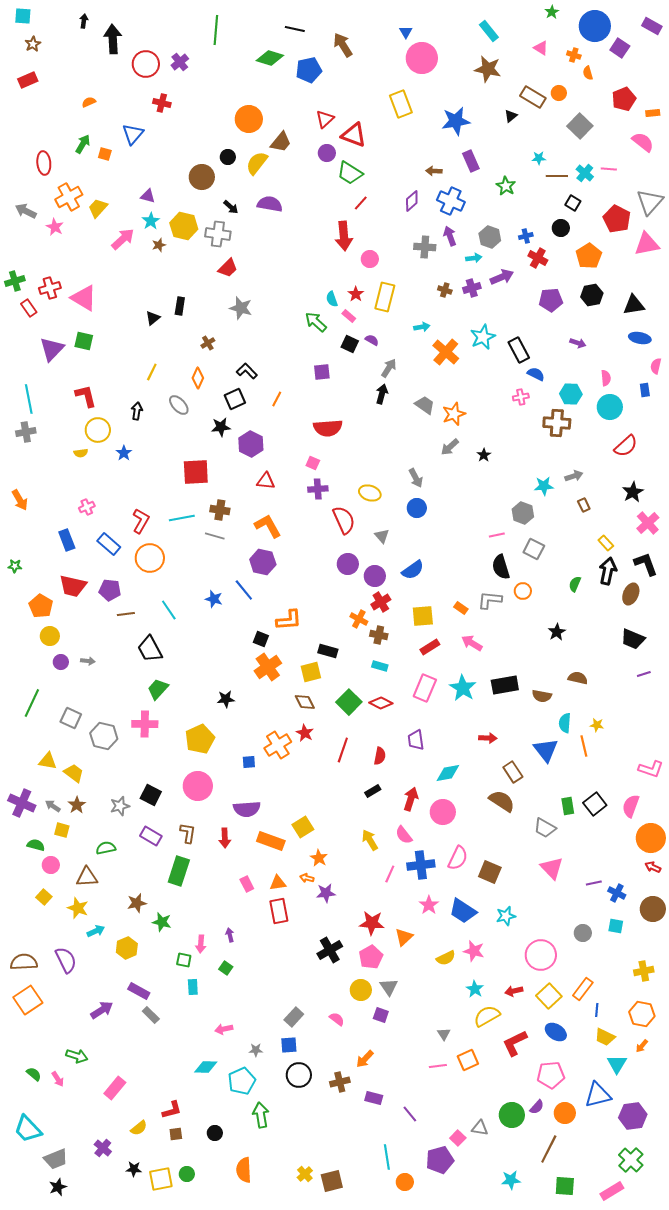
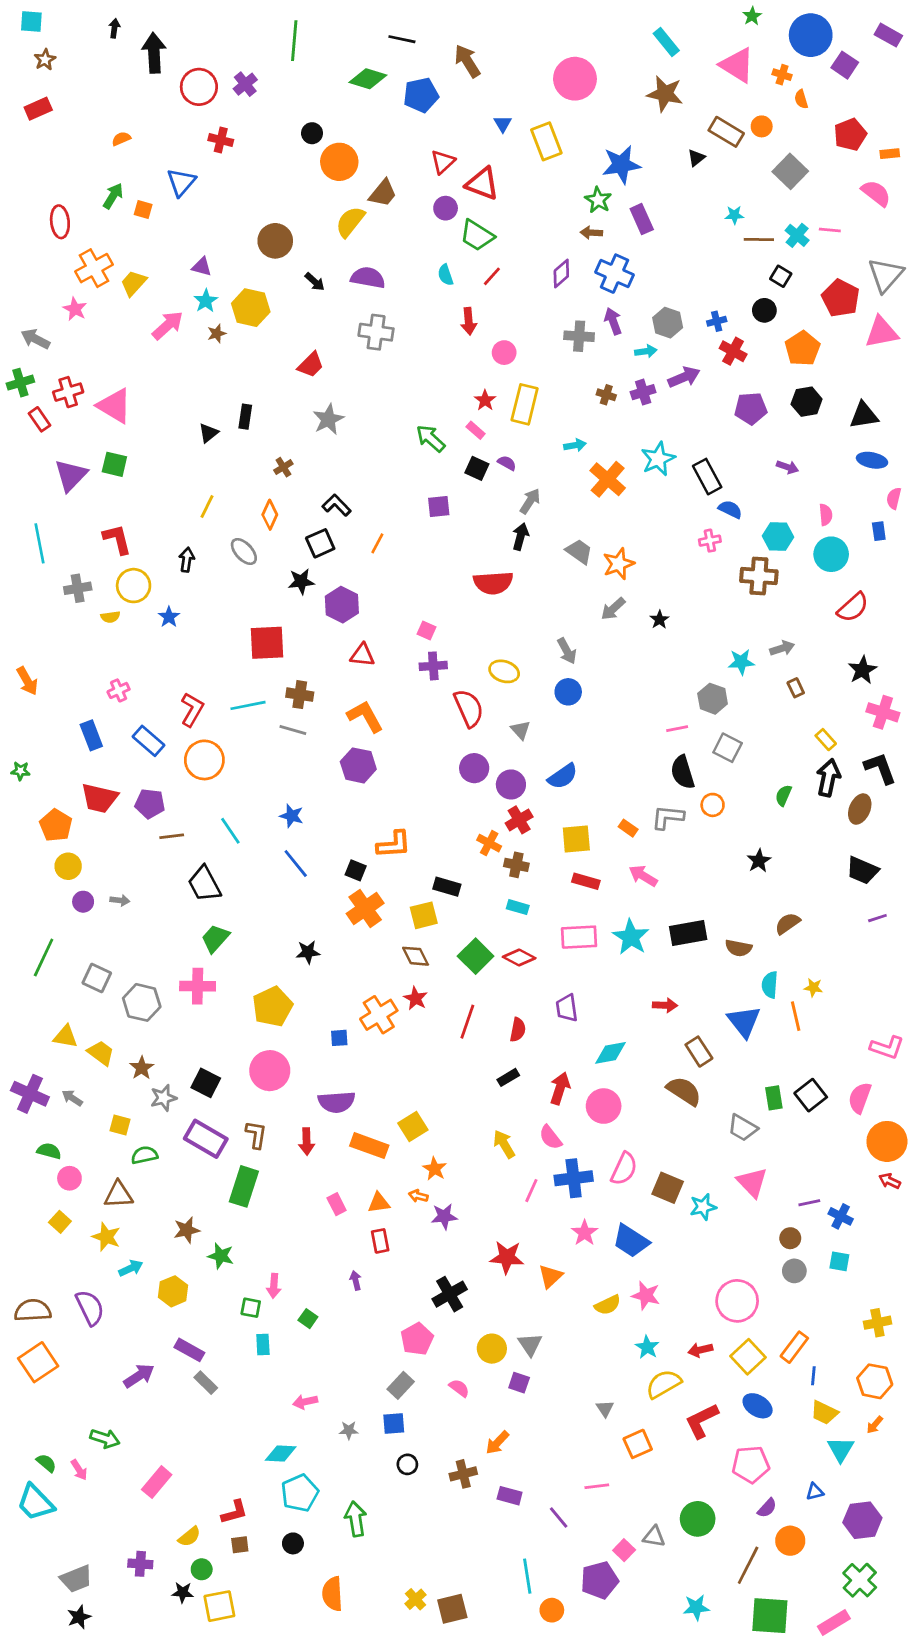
blue triangle: (406, 32) -> (503, 124), moved
pink triangle: (541, 48) -> (737, 65), size x1.8
black circle: (228, 157) -> (312, 133), moved
green star: (506, 186) -> (598, 200), moved
gray arrow: (26, 211) -> (35, 339), moved
gray cross: (218, 234) -> (376, 332), moved
red arrow: (344, 236) -> (469, 321), size x0.7
cyan semicircle: (332, 299) -> (446, 275), moved
gray star: (241, 308) -> (328, 419), turned 30
red semicircle: (328, 428) -> (493, 583), moved
gray cross: (26, 432) -> (78, 588), moved
pink cross: (648, 523) -> (883, 712), turned -30
blue line: (244, 590) -> (296, 864), moved
red rectangle: (430, 647) -> (586, 881), turned 48
brown semicircle: (578, 678) -> (788, 923), turned -48
pink rectangle: (425, 688) -> (579, 937), turned 64
brown star: (77, 805) -> (142, 1068), moved
yellow square: (62, 830) -> (120, 1125), moved
purple rectangle: (151, 836) -> (206, 1139), size x1.4
brown circle: (653, 909) -> (790, 1238), moved, size x0.6
red rectangle: (279, 911) -> (380, 1241), size x0.7
cyan star: (506, 916) -> (703, 1207), moved
purple arrow: (230, 935) -> (356, 1280), moved
pink pentagon: (371, 957) -> (417, 1339), moved
pink line: (438, 1066) -> (597, 1486), moved
black circle: (299, 1075) -> (407, 1464), size x0.6
cyan pentagon: (242, 1081) -> (300, 1493), moved
blue triangle: (598, 1095) -> (815, 1492), size x0.5
purple semicircle: (537, 1107) -> (767, 1508), moved
orange circle: (565, 1113) -> (790, 1541), moved
cyan trapezoid: (28, 1129) -> (35, 1503), moved
purple cross: (103, 1148) -> (140, 1564), turned -36
green circle: (187, 1174) -> (202, 1569), moved
green square: (565, 1186) -> (770, 1616), size x1.4

